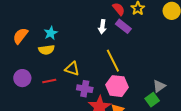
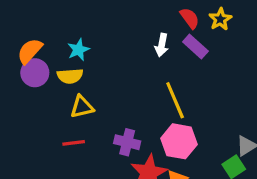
yellow triangle: (72, 69) -> (82, 107), moved, turned -35
purple circle: (22, 78) -> (35, 73), moved
red line: (49, 81) -> (74, 143), moved

